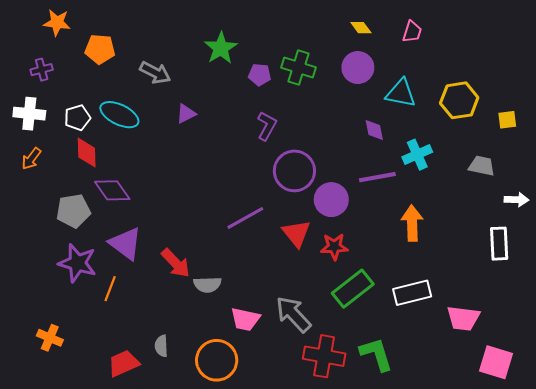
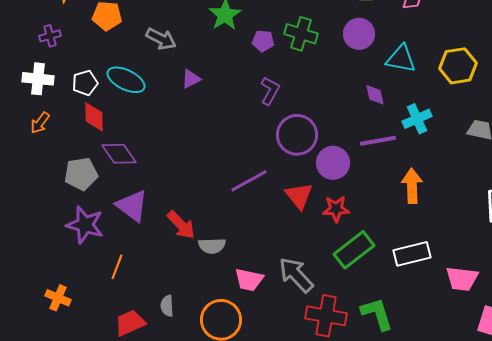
orange line: (110, 289) -> (117, 267), moved

